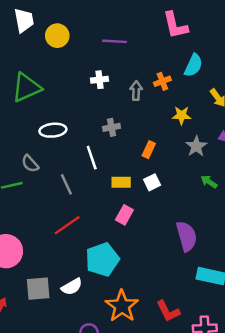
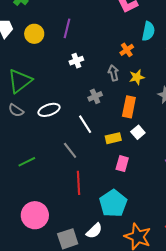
purple line: (114, 41) -> (67, 28), moved, turned -66
gray arrow: (136, 91) -> (113, 73), moved
yellow star: (182, 115) -> (137, 77), moved
orange rectangle: (149, 150) -> (129, 107), size x1.5
gray semicircle: (30, 164) -> (16, 110), moved
red line: (67, 225) -> (79, 183), turned -45

